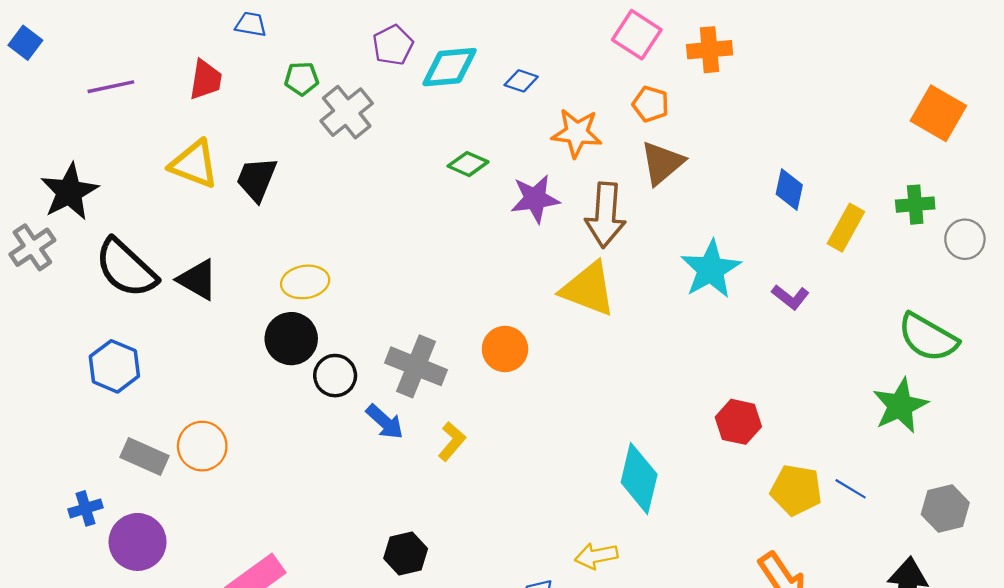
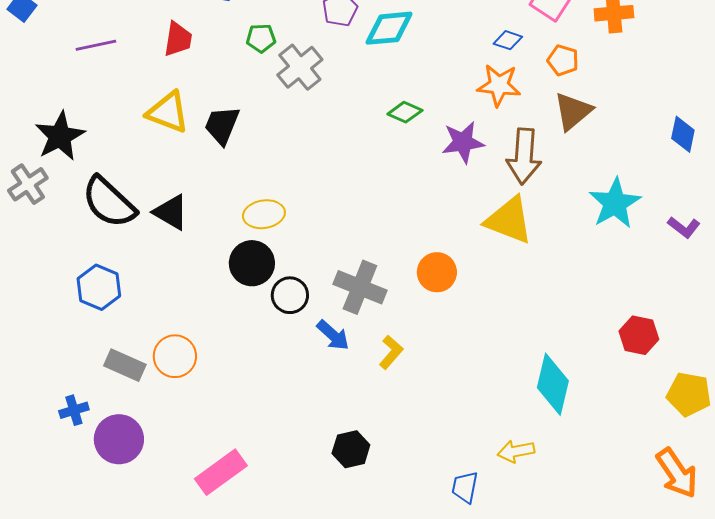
blue diamond: (521, 81) -> (508, 40), moved

